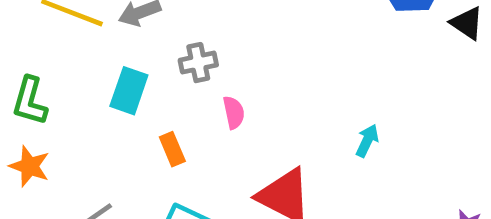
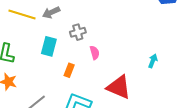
orange rectangle: (172, 149) -> (69, 70), turned 48

